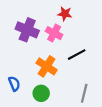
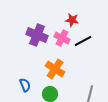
black line: (77, 55) -> (83, 41), moved

